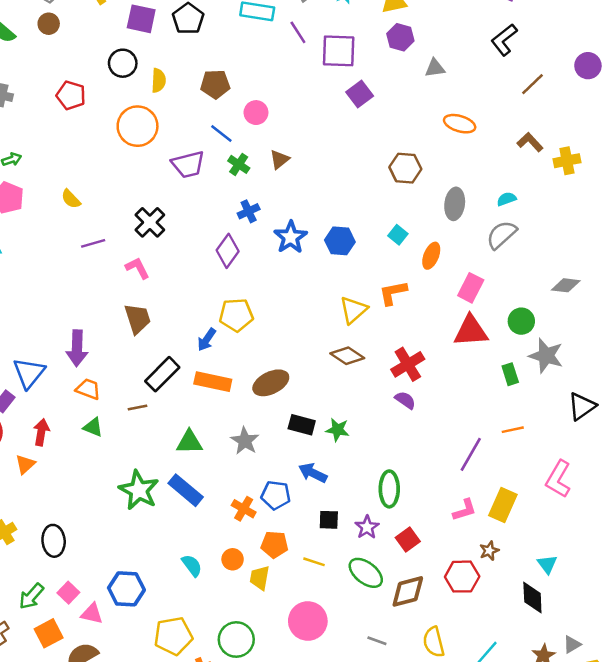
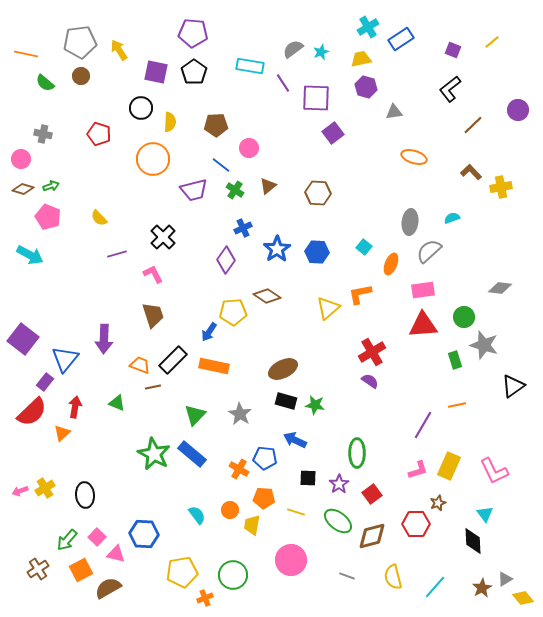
brown hexagon: (405, 168) -> (318, 193), moved
gray semicircle: (502, 235) -> (429, 251), moved
pink rectangle: (471, 288) -> (423, 290), turned 55
brown diamond: (347, 356) -> (267, 296), moved
brown ellipse: (271, 383) -> (283, 369), moved
orange trapezoid: (88, 389) -> (140, 365), moved
green triangle: (189, 442) -> (195, 415), turned -45
pink L-shape: (558, 479) -> (494, 471), moved, turned -56

